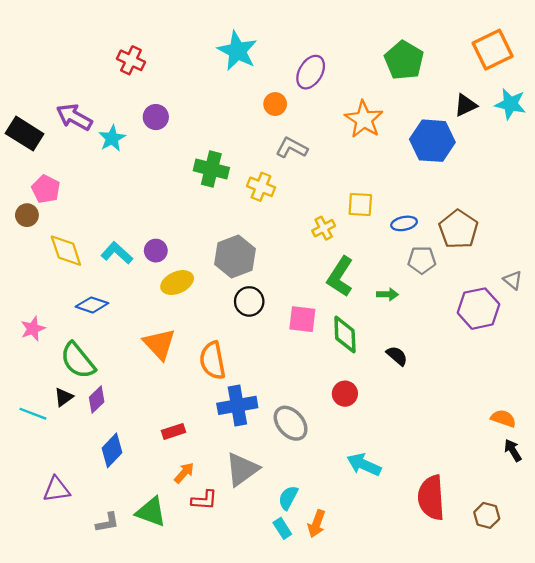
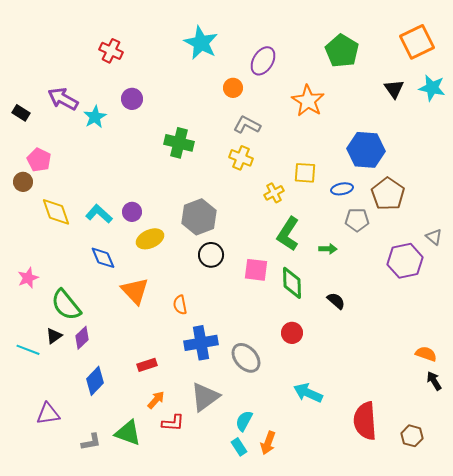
black triangle: (466, 105) -> (394, 89), turned -40
black rectangle: (25, 134) -> (21, 113), size x0.6
blue hexagon: (432, 141) -> (366, 150), moved
yellow cross: (261, 187) -> (241, 158), moved
blue diamond: (92, 305) -> (103, 258), moved, turned 48
orange semicircle: (213, 361) -> (180, 305), size x0.6

